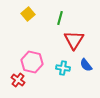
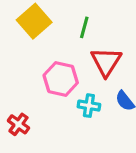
yellow square: (28, 14) -> (34, 21), size x1.5
pink hexagon: (32, 62) -> (61, 79), moved

